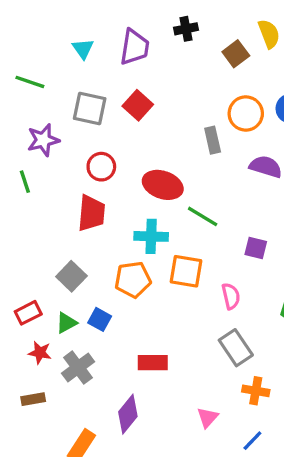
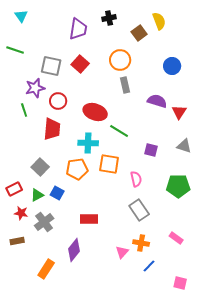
cyan triangle: (83, 49) -> (21, 16), moved
orange circle: (246, 114) -> (120, 60), moved
purple star: (43, 140) -> (35, 88), moved
green line: (25, 182) -> (24, 110), moved
orange cross: (256, 391) -> (141, 243), moved

